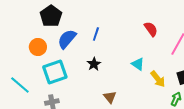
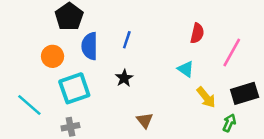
red semicircle: (151, 29) -> (197, 33), turned 49
blue semicircle: (67, 39) -> (90, 46), turned -40
cyan triangle: (138, 64) -> (186, 69), moved

